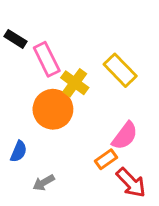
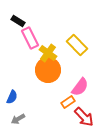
black rectangle: (15, 39) -> (18, 21), moved
orange circle: (53, 109) -> (48, 70), moved
gray arrow: (44, 183) -> (18, 119), moved

